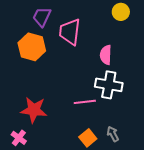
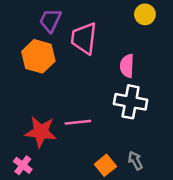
pink line: (85, 102) -> (78, 122), moved

